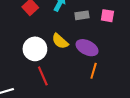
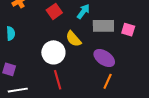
gray rectangle: (82, 15) -> (103, 26), size x1.5
yellow semicircle: (60, 41) -> (73, 39), moved

